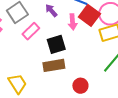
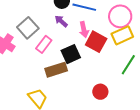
red square: (89, 15) -> (96, 42), moved
brown rectangle: (54, 65) -> (56, 70), moved

